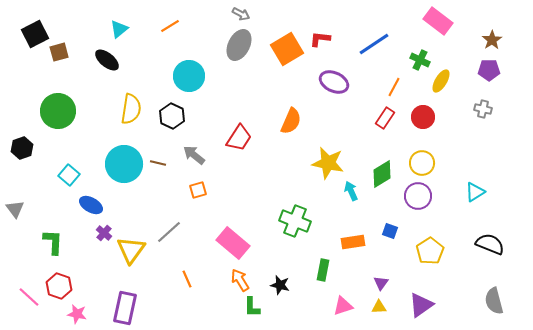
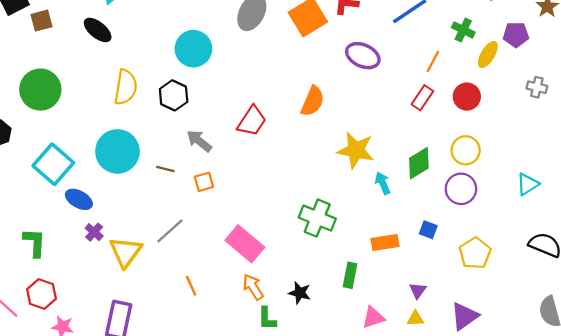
purple pentagon: (489, 70) -> (516, 35), moved
brown line: (158, 163) -> (165, 169), moved
cyan square: (69, 175) -> (53, 164), size x1.6

